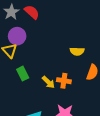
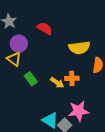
red semicircle: (32, 12) -> (45, 28), moved
yellow semicircle: (77, 51) -> (79, 48), size x1.5

